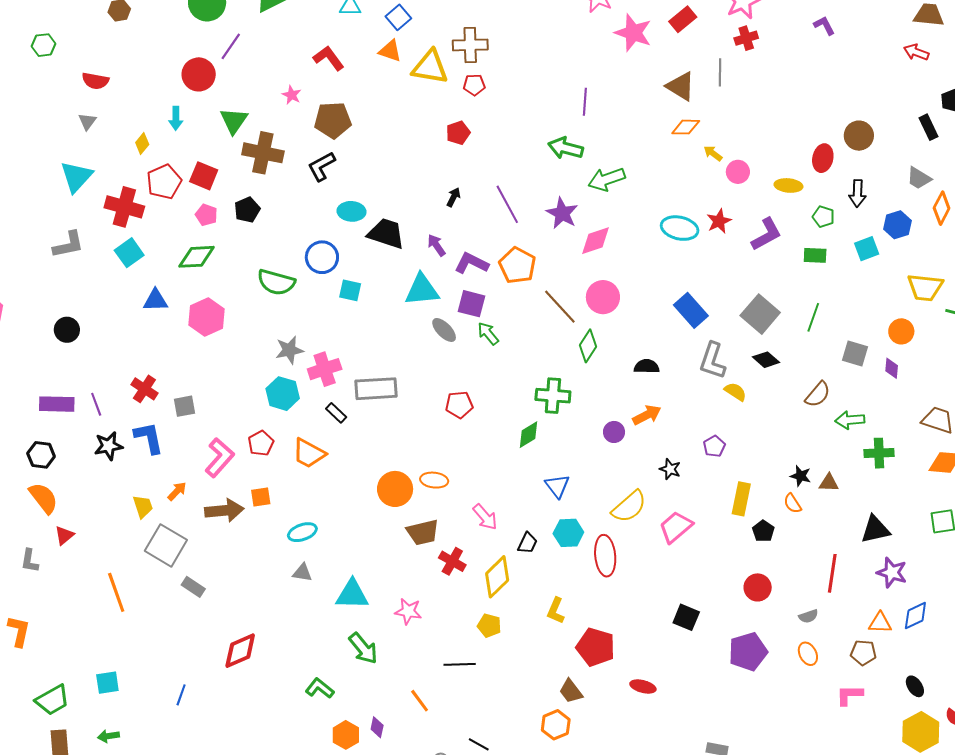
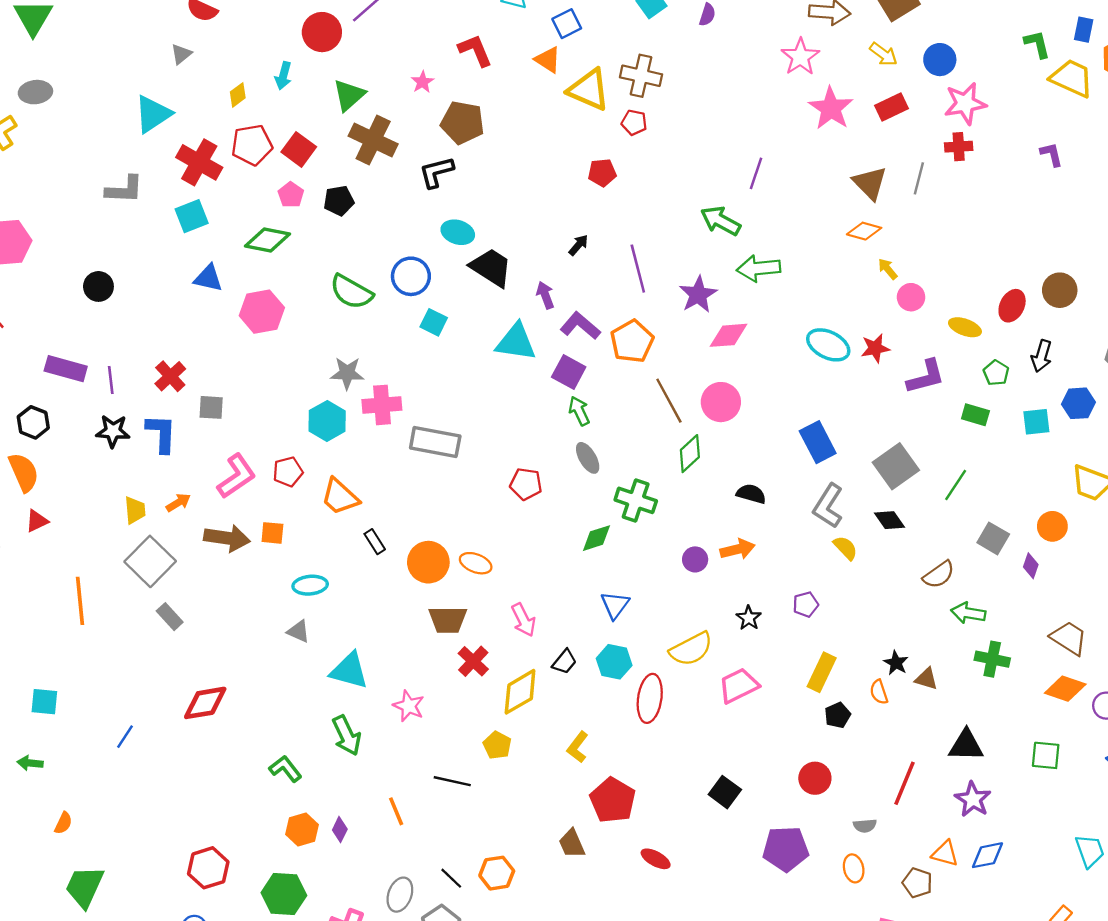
gray ellipse: (444, 330) -> (588, 458), moved
black rectangle: (336, 413) -> (375, 542), moved
orange hexagon: (556, 725) -> (497, 873), moved

